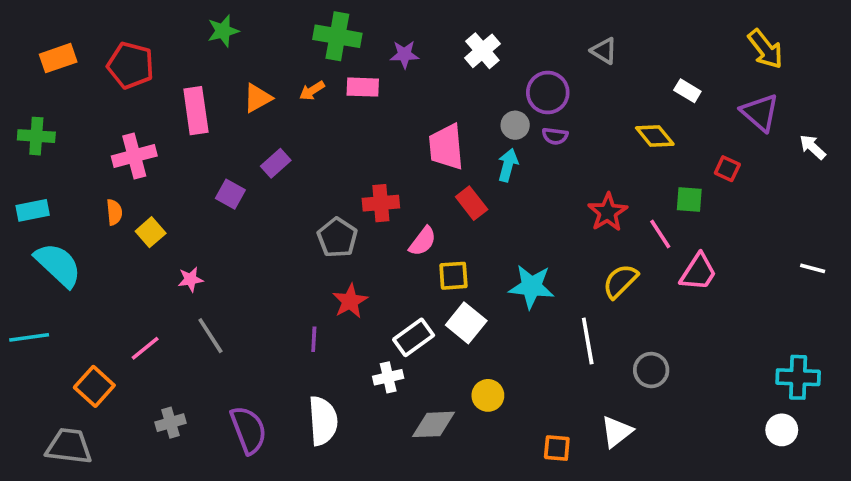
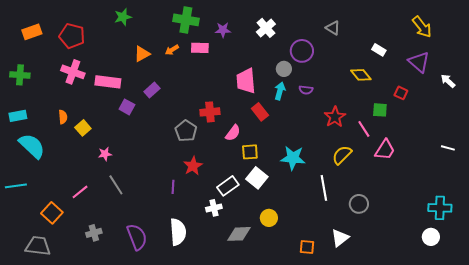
pink rectangle: (196, 111) -> (108, 82), moved, turned -75
purple semicircle: (555, 136) -> (306, 90), moved
pink cross: (134, 156) -> (73, 72), moved, turned 35

